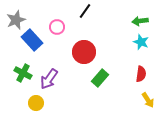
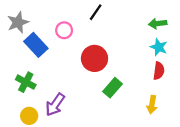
red semicircle: (141, 74) -> (159, 71), moved
purple arrow: (49, 79) -> (55, 105), moved
yellow arrow: (148, 100) -> (152, 105), moved, turned 42
yellow circle: (36, 103) -> (29, 116), moved

